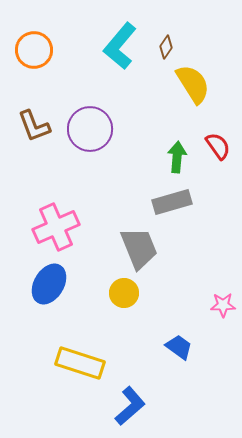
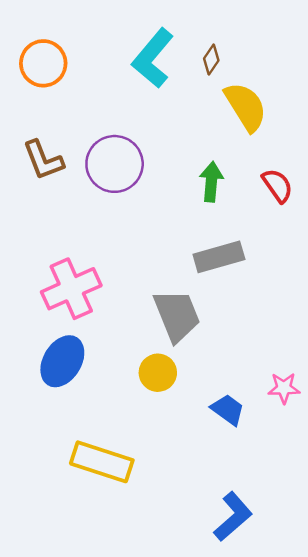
green arrow: (177, 157) -> (211, 182), moved
blue trapezoid: (179, 347) -> (228, 410), moved
blue L-shape: (130, 406) -> (233, 517), moved

